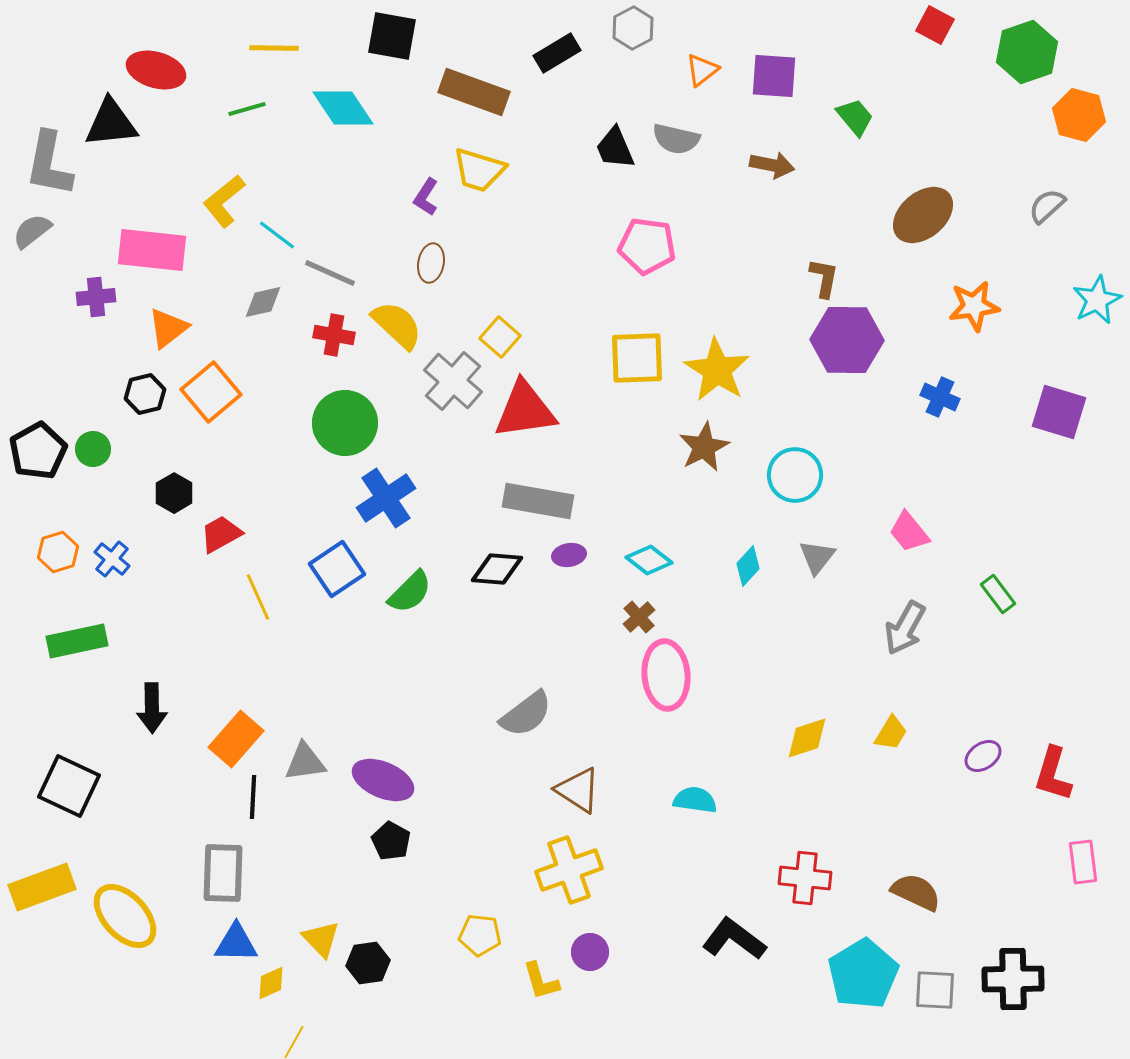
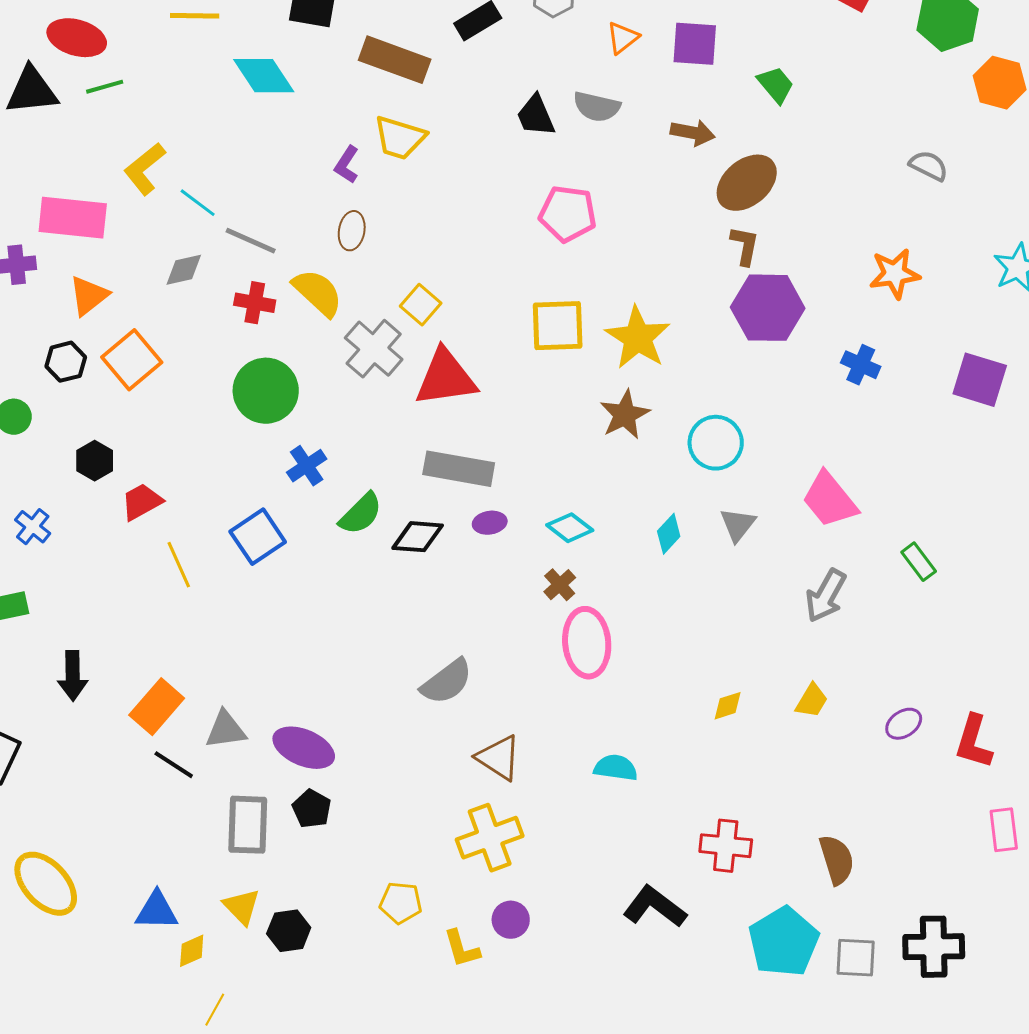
green line: (247, 109) -> (105, 87), moved
gray semicircle: (1047, 206) -> (929, 166), moved, turned 69
brown ellipse: (923, 215) -> (747, 183), moved
blue cross: (386, 498) -> (307, 466), size x0.7
pink trapezoid: (909, 532) -> (830, 500), size x1.4
green semicircle: (410, 592) -> (361, 514), moved
yellow diamond: (807, 738) -> (728, 706), size x0.7
black line: (253, 797) -> (174, 765), turned -60
gray rectangle: (223, 873) -> (248, 825), moved
brown semicircle: (916, 892) -> (837, 860), turned 48

